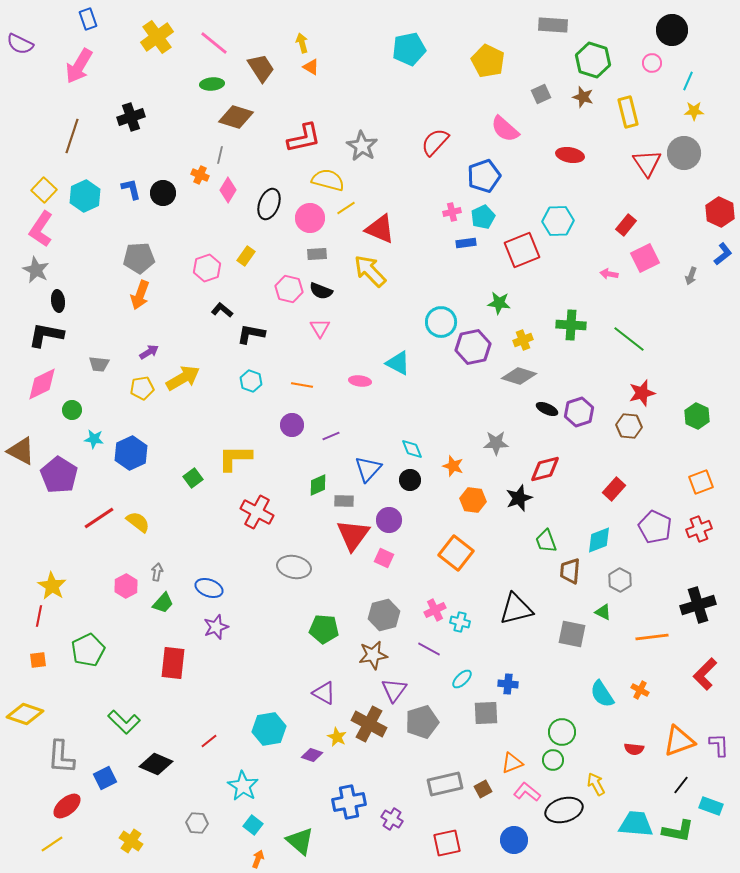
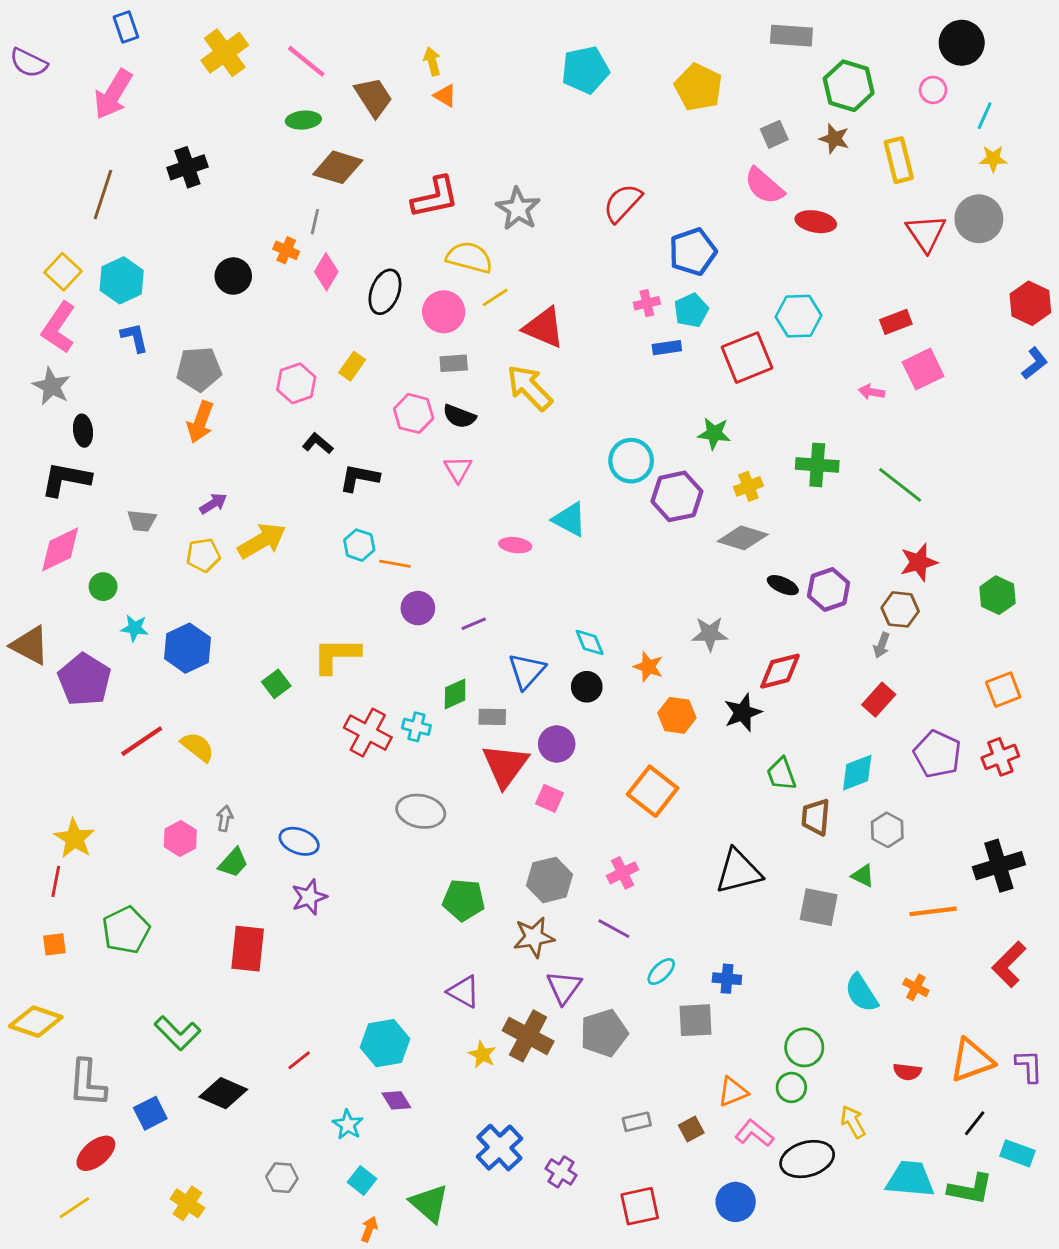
pink semicircle: (505, 129) -> (764, 186), moved
blue L-shape: (131, 189) -> (135, 338), moved
red rectangle: (626, 225) -> (896, 322), turned 30
gray arrow: (691, 276) -> (882, 645), moved
orange line: (302, 385) -> (395, 564), moved
cyan cross: (460, 622) -> (416, 727), moved
purple diamond: (312, 755) -> (396, 1100), moved, turned 40
gray rectangle: (445, 784) -> (637, 1122), size x0.6
cyan star: (243, 786) -> (348, 1125), size x0.7
blue cross: (349, 802) -> (499, 1148), turned -32

